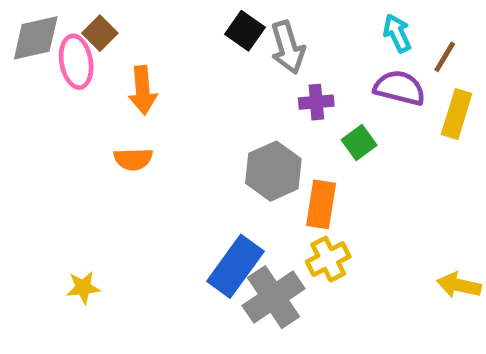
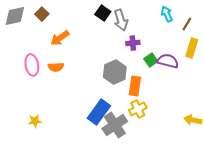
pink ellipse: (76, 62) -> (32, 65), moved
purple semicircle: (400, 88) -> (168, 61), moved
orange arrow: (143, 90) -> (60, 38), turned 60

